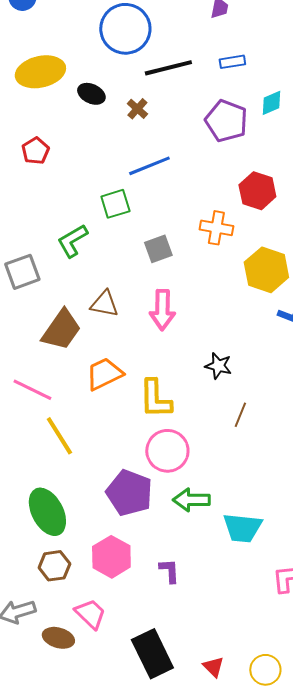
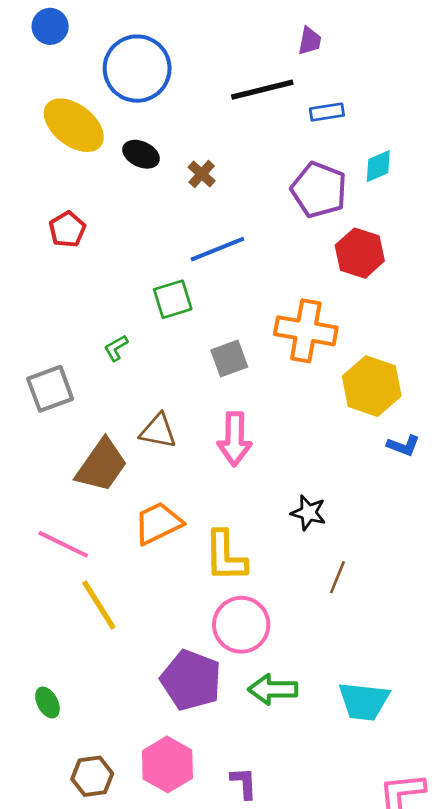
blue circle: (125, 29) -> (137, 69), moved
black line: (168, 68) -> (262, 90), moved
yellow ellipse: (40, 72) -> (74, 125), turned 51
red hexagon: (257, 191) -> (360, 253), moved
orange cross: (216, 228) -> (306, 331), size x1.4
green L-shape: (72, 241) -> (116, 348), size x0.6
green ellipse: (47, 512) -> (47, 702), moved, size x0.5
cyan trapezoid: (242, 528) -> (364, 701), moved

